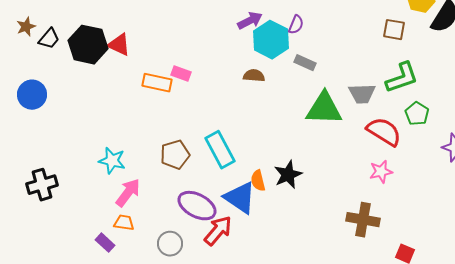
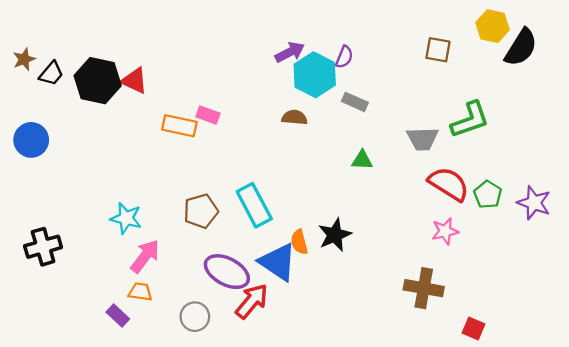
brown square: (394, 30) -> (438, 50), moved
green triangle: (324, 109) -> (362, 160), moved, size x0.5
green pentagon: (417, 114) -> (488, 194), moved

